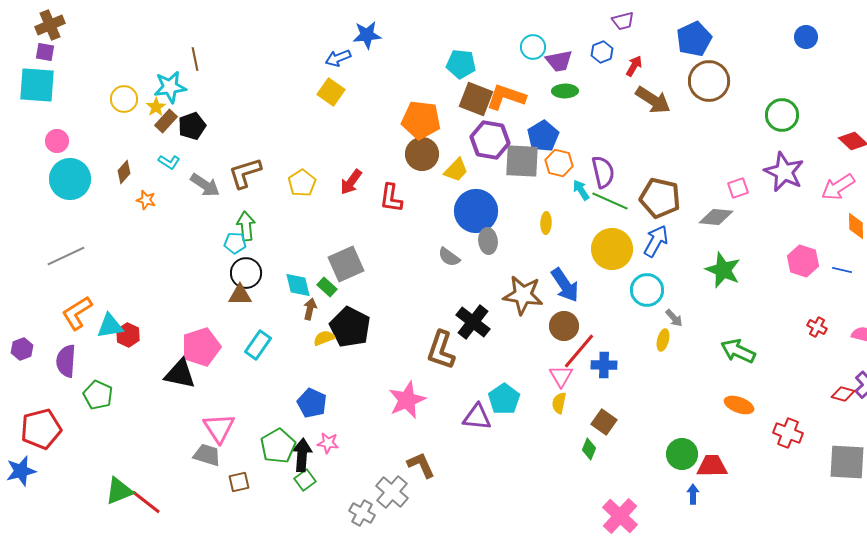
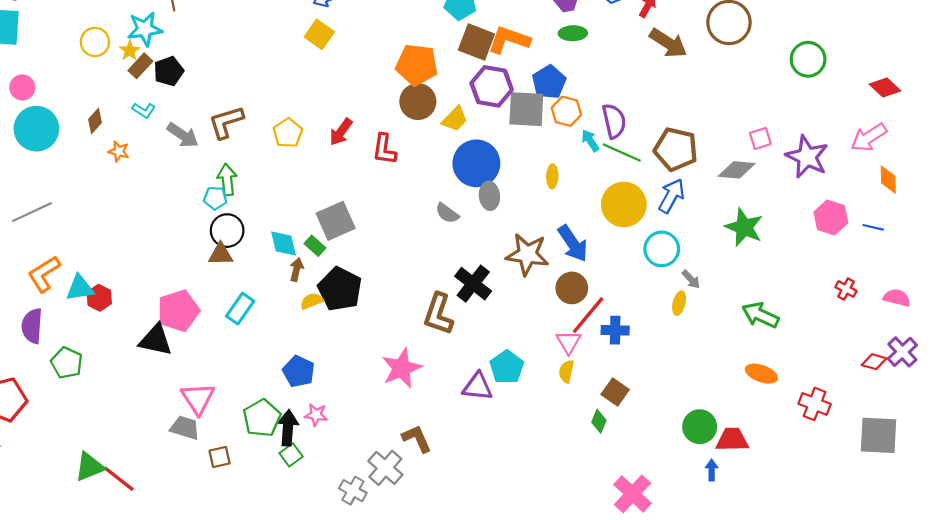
purple star: (784, 172) -> (807, 157), moved

